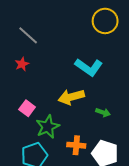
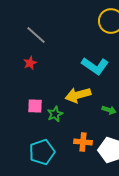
pink square: (27, 108) -> (35, 106), turned -35
green star: (48, 127) -> (55, 114), moved, size x0.7

